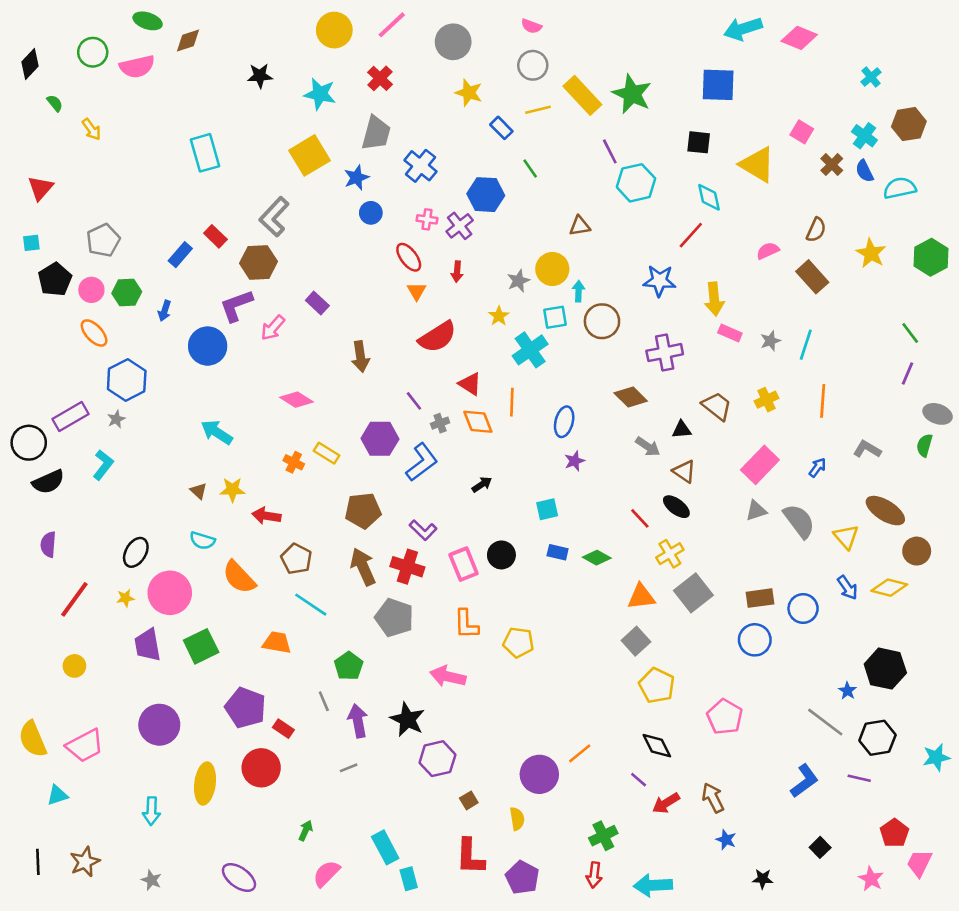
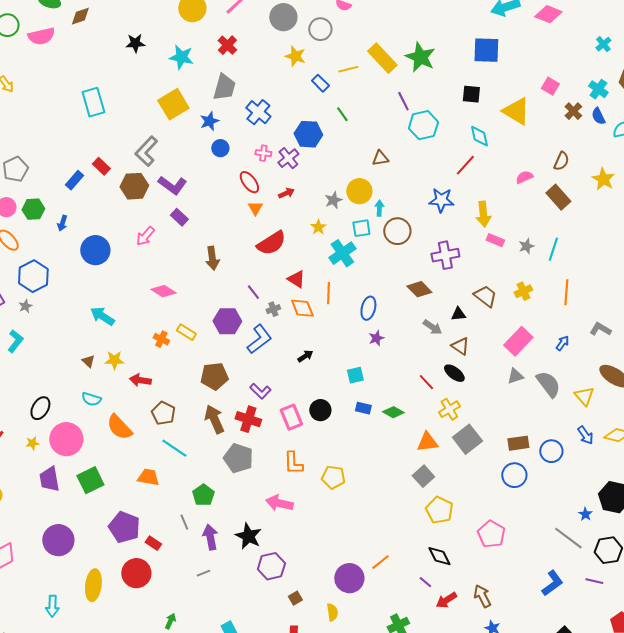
gray circle: (533, 65) -> (320, 29), moved
red arrow: (457, 272) -> (286, 193), turned -119
purple L-shape: (236, 306) -> (172, 185), moved, turned -124

